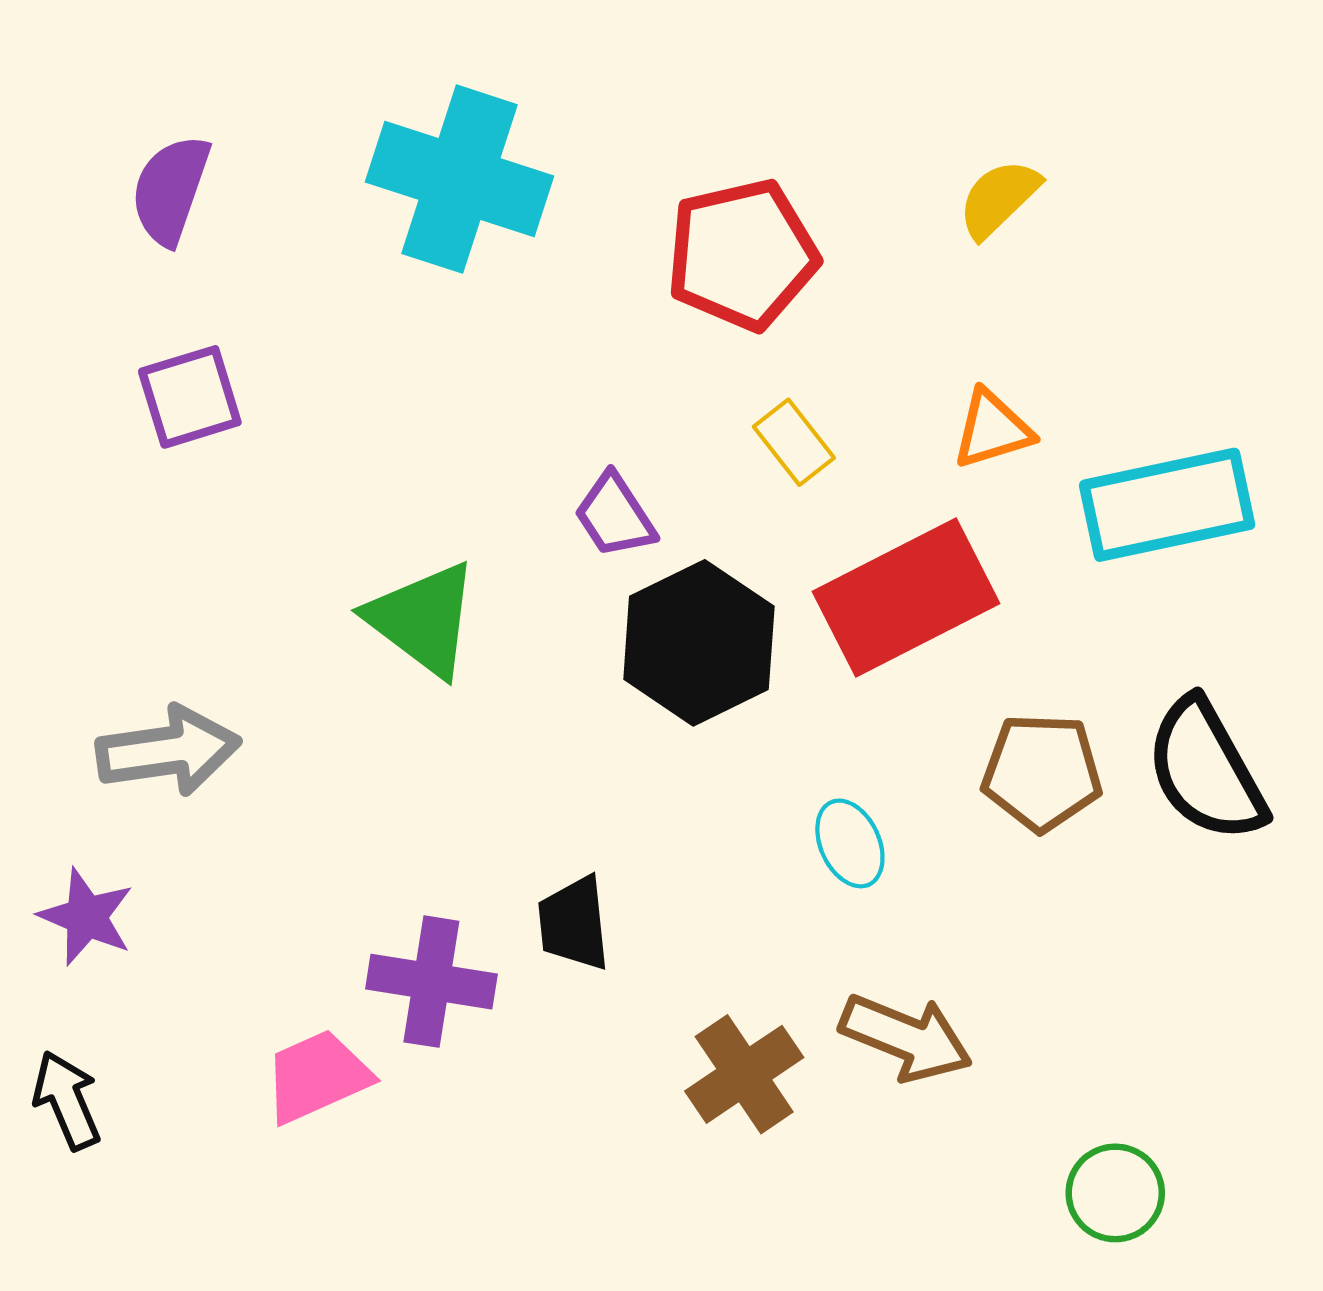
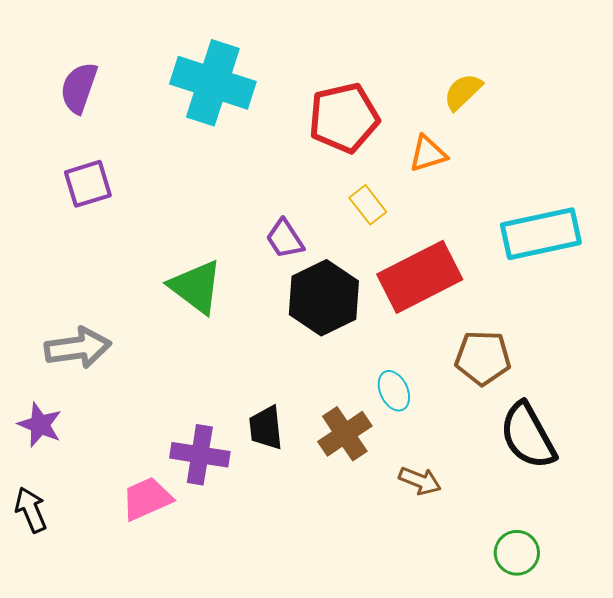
orange triangle: (992, 429) -> (428, 154), moved
black semicircle: (1206, 770) -> (528, 436), moved
brown arrow: (906, 1038) -> (420, 481), size x0.7
brown cross: (744, 1074) -> (345, 434), moved

